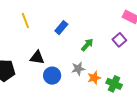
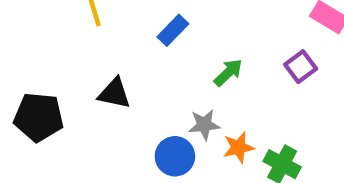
blue circle: (52, 76) -> (175, 156), moved

